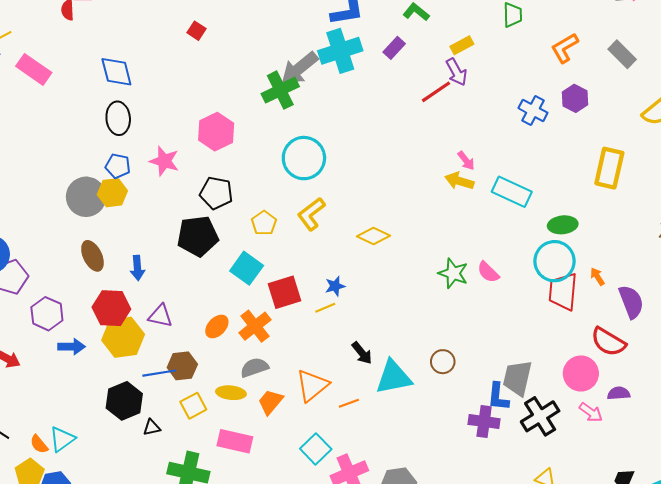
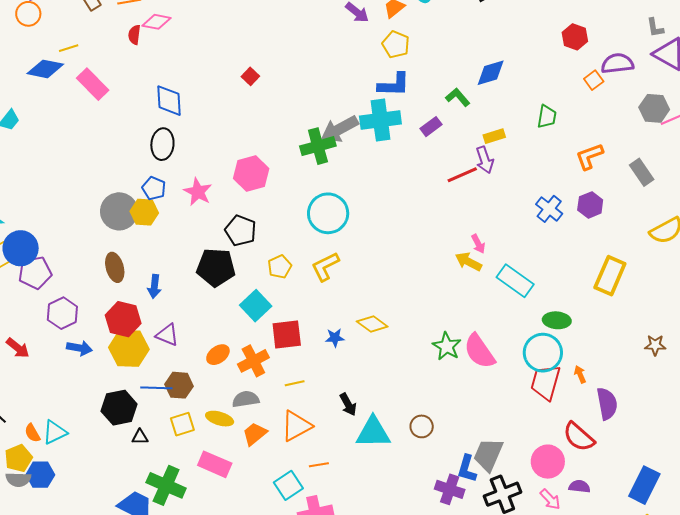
yellow diamond: (374, 236) -> (372, 324), moved
pink semicircle: (488, 272) -> (479, 351), size x1.6
yellow line: (325, 308) -> (295, 383), moved
orange line: (349, 403) -> (319, 465), moved

